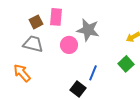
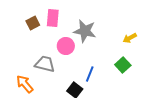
gray trapezoid: (33, 44) -> (45, 64), moved
orange arrow: (22, 73) -> (25, 84), moved

